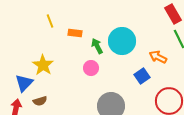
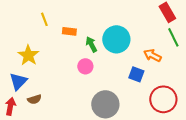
yellow star: (43, 65) -> (28, 55), moved
blue square: (142, 76) -> (136, 74), turned -35

